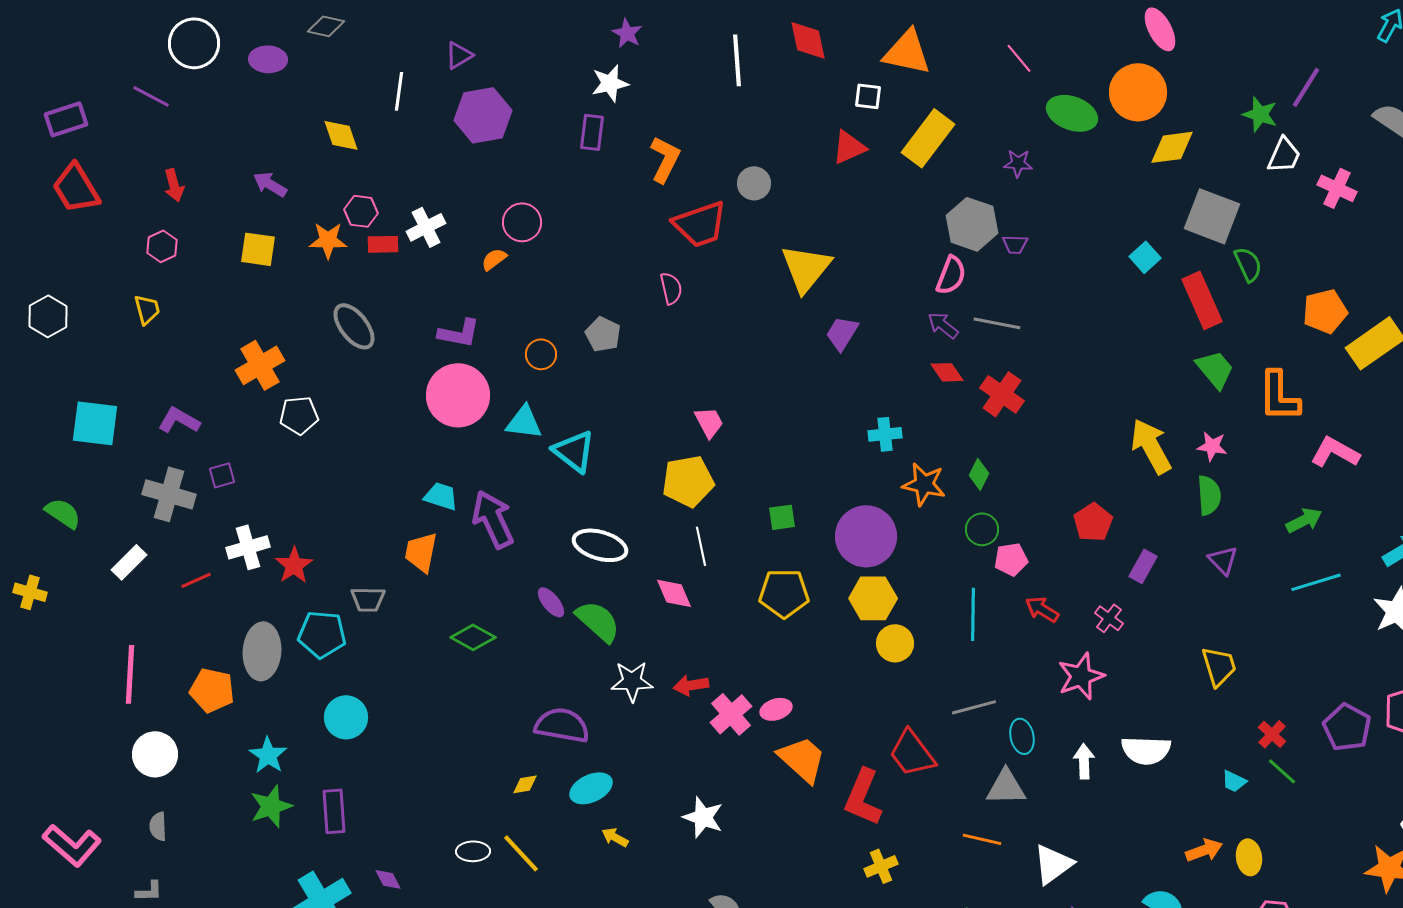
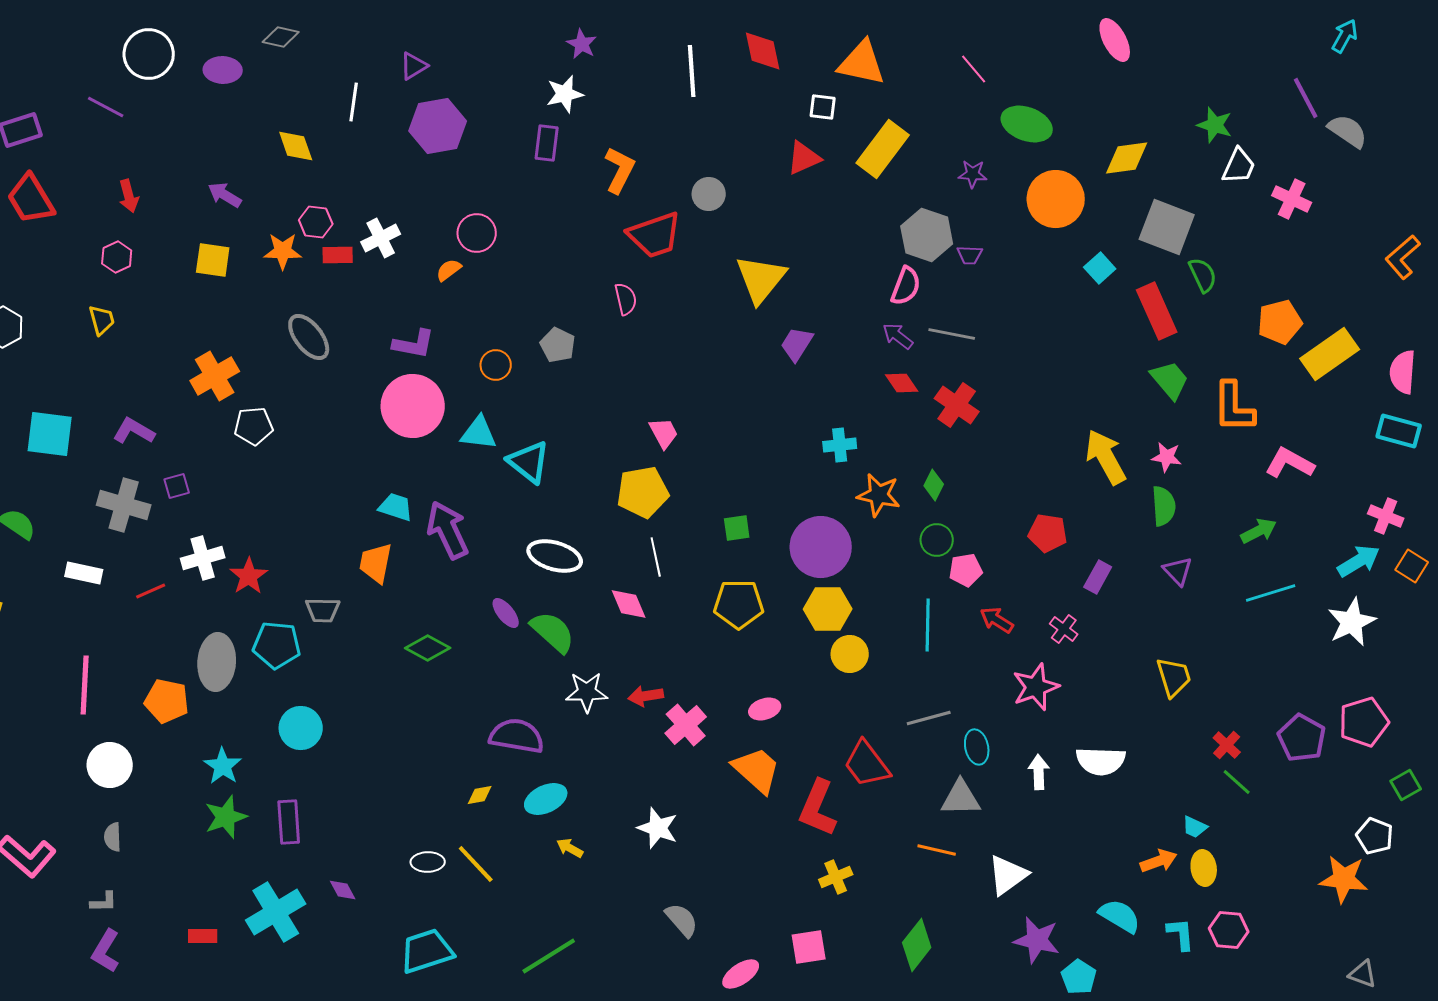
purple line: (1306, 87) -> (1306, 98), moved, turned -60
orange circle: (1138, 92) -> (1056, 199), moved
red pentagon: (1093, 522) -> (1048, 533), turned -30
white rectangle: (129, 562) -> (84, 573), turned 57
pink ellipse: (776, 709) -> (765, 709), moved
cyan trapezoid: (1234, 781) -> (1195, 827), moved

